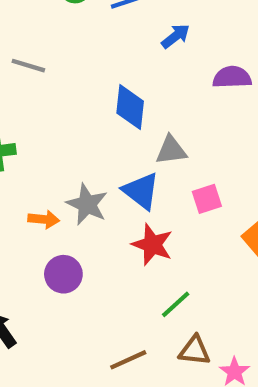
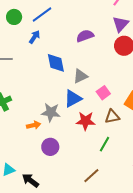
blue arrow: (176, 36) -> (34, 37), moved
purple semicircle: (232, 77) -> (85, 36), moved
blue triangle: (141, 191) -> (73, 99), turned -48
brown triangle: (195, 351) -> (112, 117), moved

